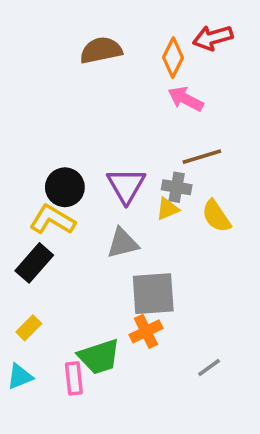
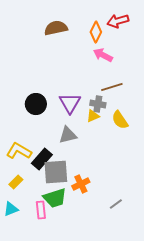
yellow L-shape: (52, 220) -> (19, 151), moved
black rectangle: (34, 263) -> (42, 159), moved
gray square: (153, 294) -> (56, 172), moved

